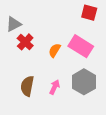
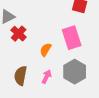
pink rectangle: (81, 46) -> (72, 38), turned 40
orange semicircle: (55, 50) -> (46, 50), moved

